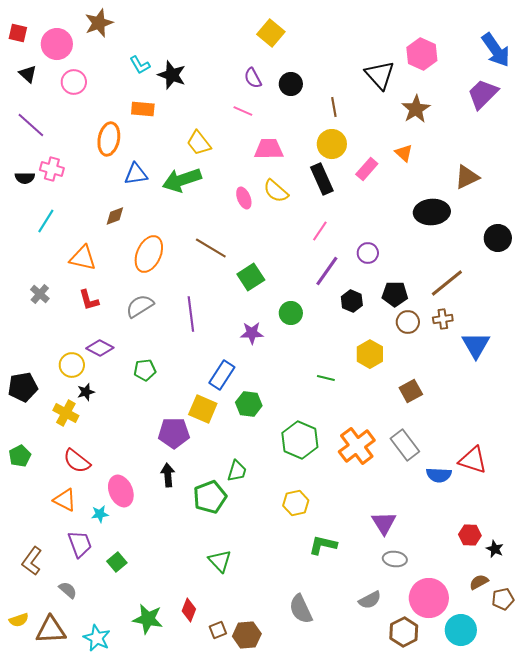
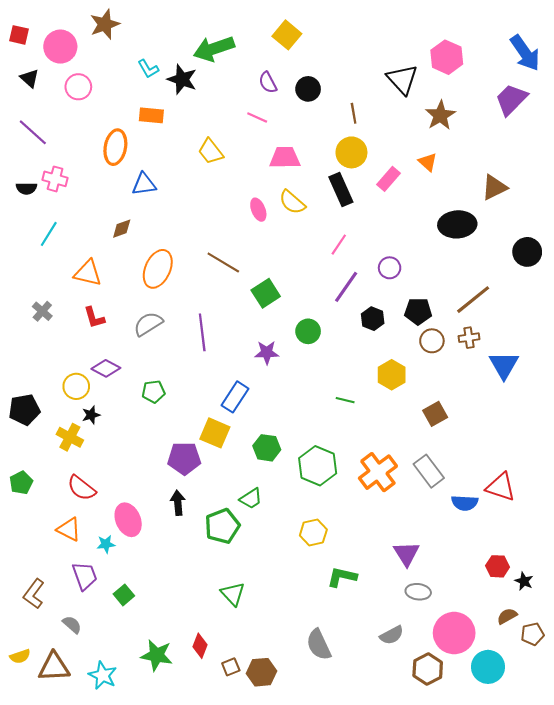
green arrow: (182, 180) -> (214, 49), moved
green hexagon: (249, 404) -> (267, 448), moved
green trapezoid: (237, 471) -> (251, 499), turned 40

